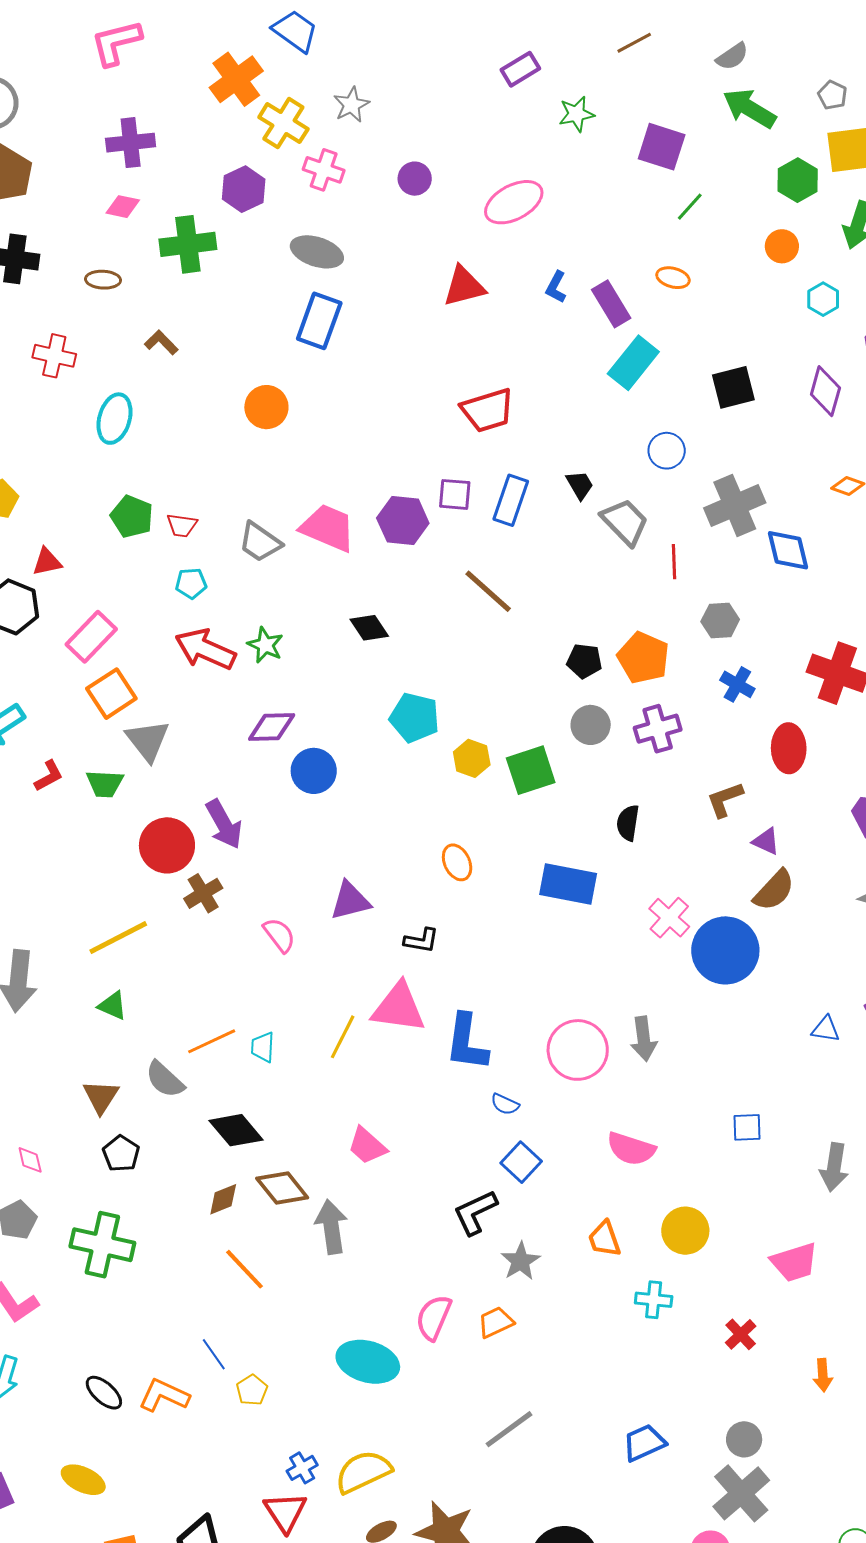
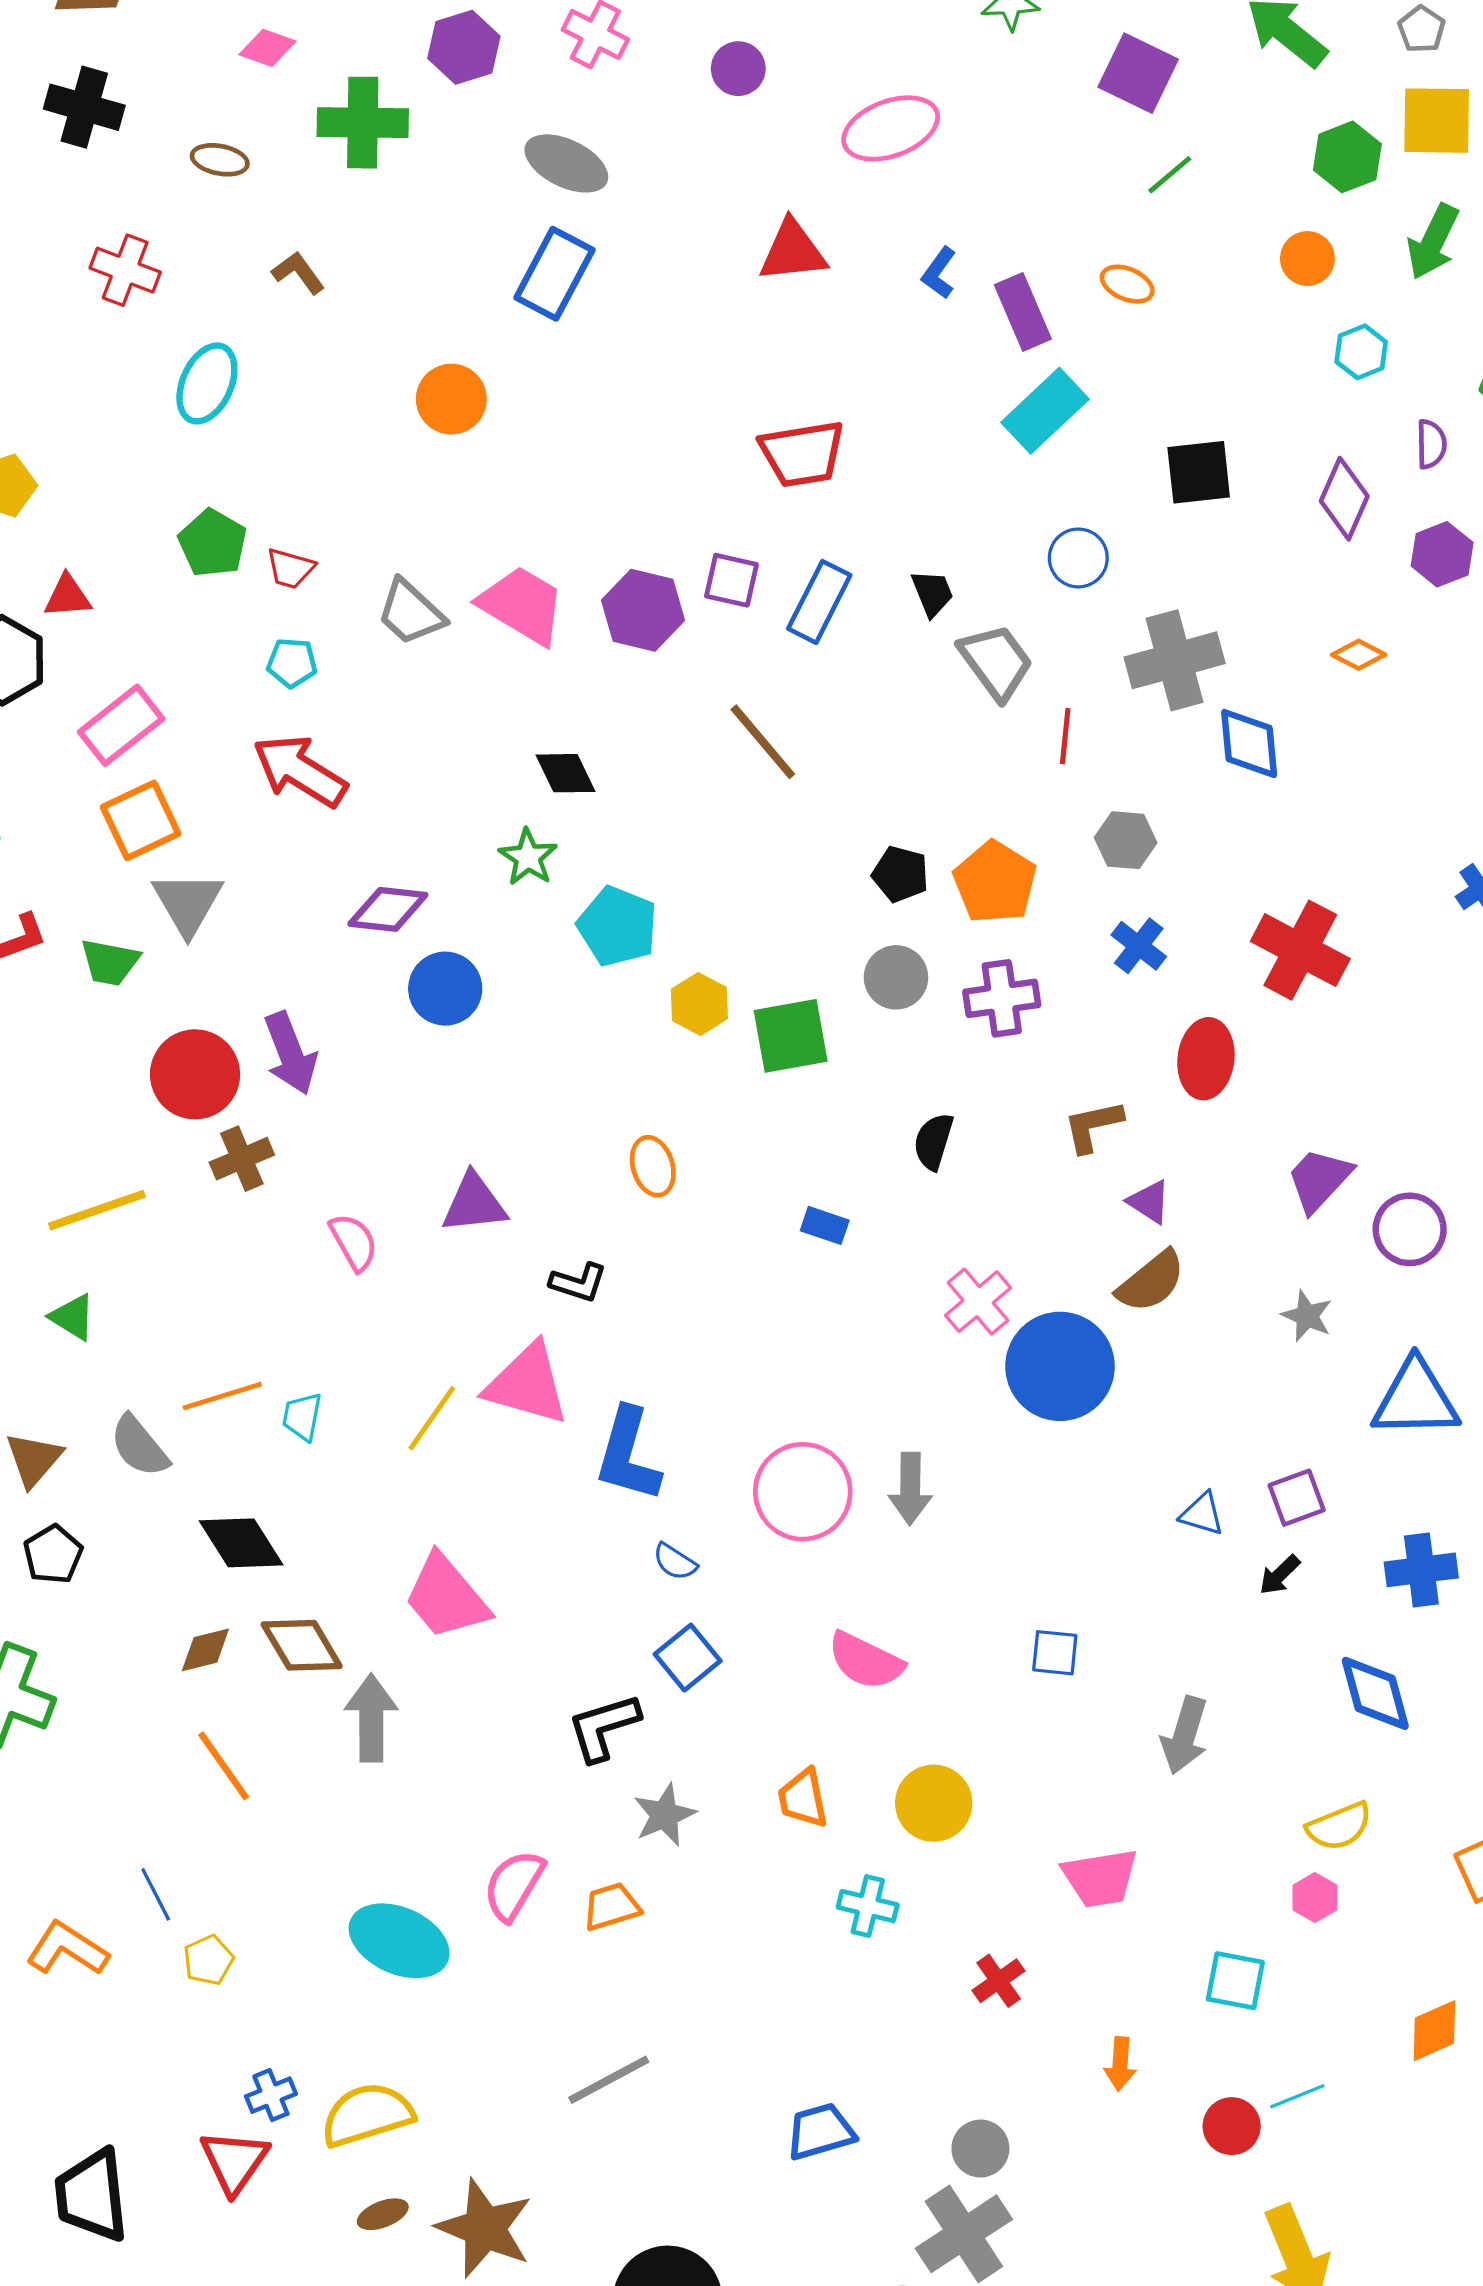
green star: (265, 645) -> (528, 857), moved
blue rectangle: (568, 884) -> (825, 1225), size x0.5
pink trapezoid: (367, 1146) -> (446, 1597), size x1.4

